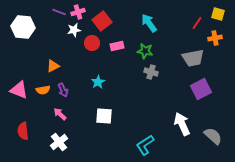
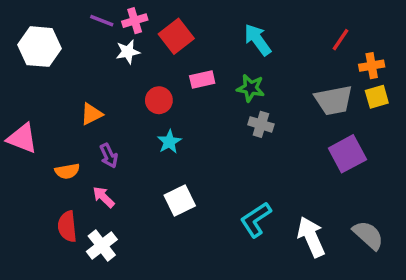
yellow square: (218, 14) -> (377, 97), moved, turned -32
red circle: (92, 43) -> (159, 100), moved
pink triangle: (19, 90) -> (22, 138), moved
orange semicircle: (43, 90) -> (67, 171), moved
white square: (104, 116) -> (180, 201), turned -30
white arrow: (182, 124) -> (311, 237), moved
red semicircle: (23, 131) -> (67, 226), moved
cyan L-shape: (145, 145) -> (256, 220), moved

